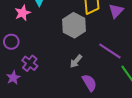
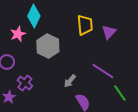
gray hexagon: (74, 25) -> (48, 46), moved

